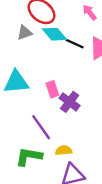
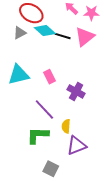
purple cross: (70, 102) -> (76, 91), moved
yellow semicircle: (64, 150) -> (66, 126), turned -72

